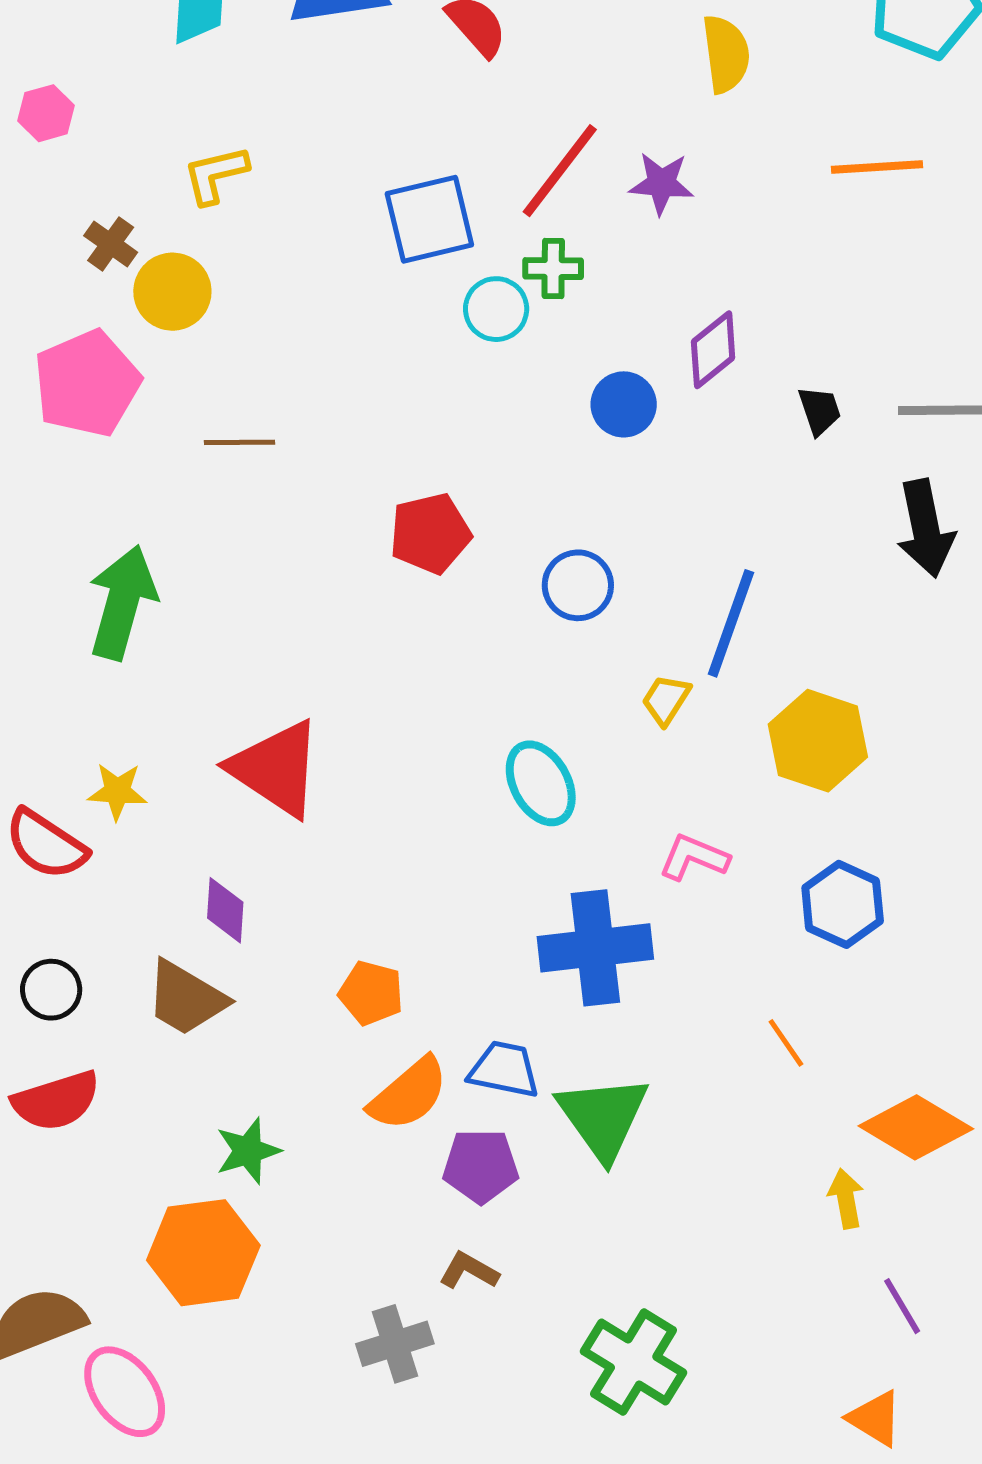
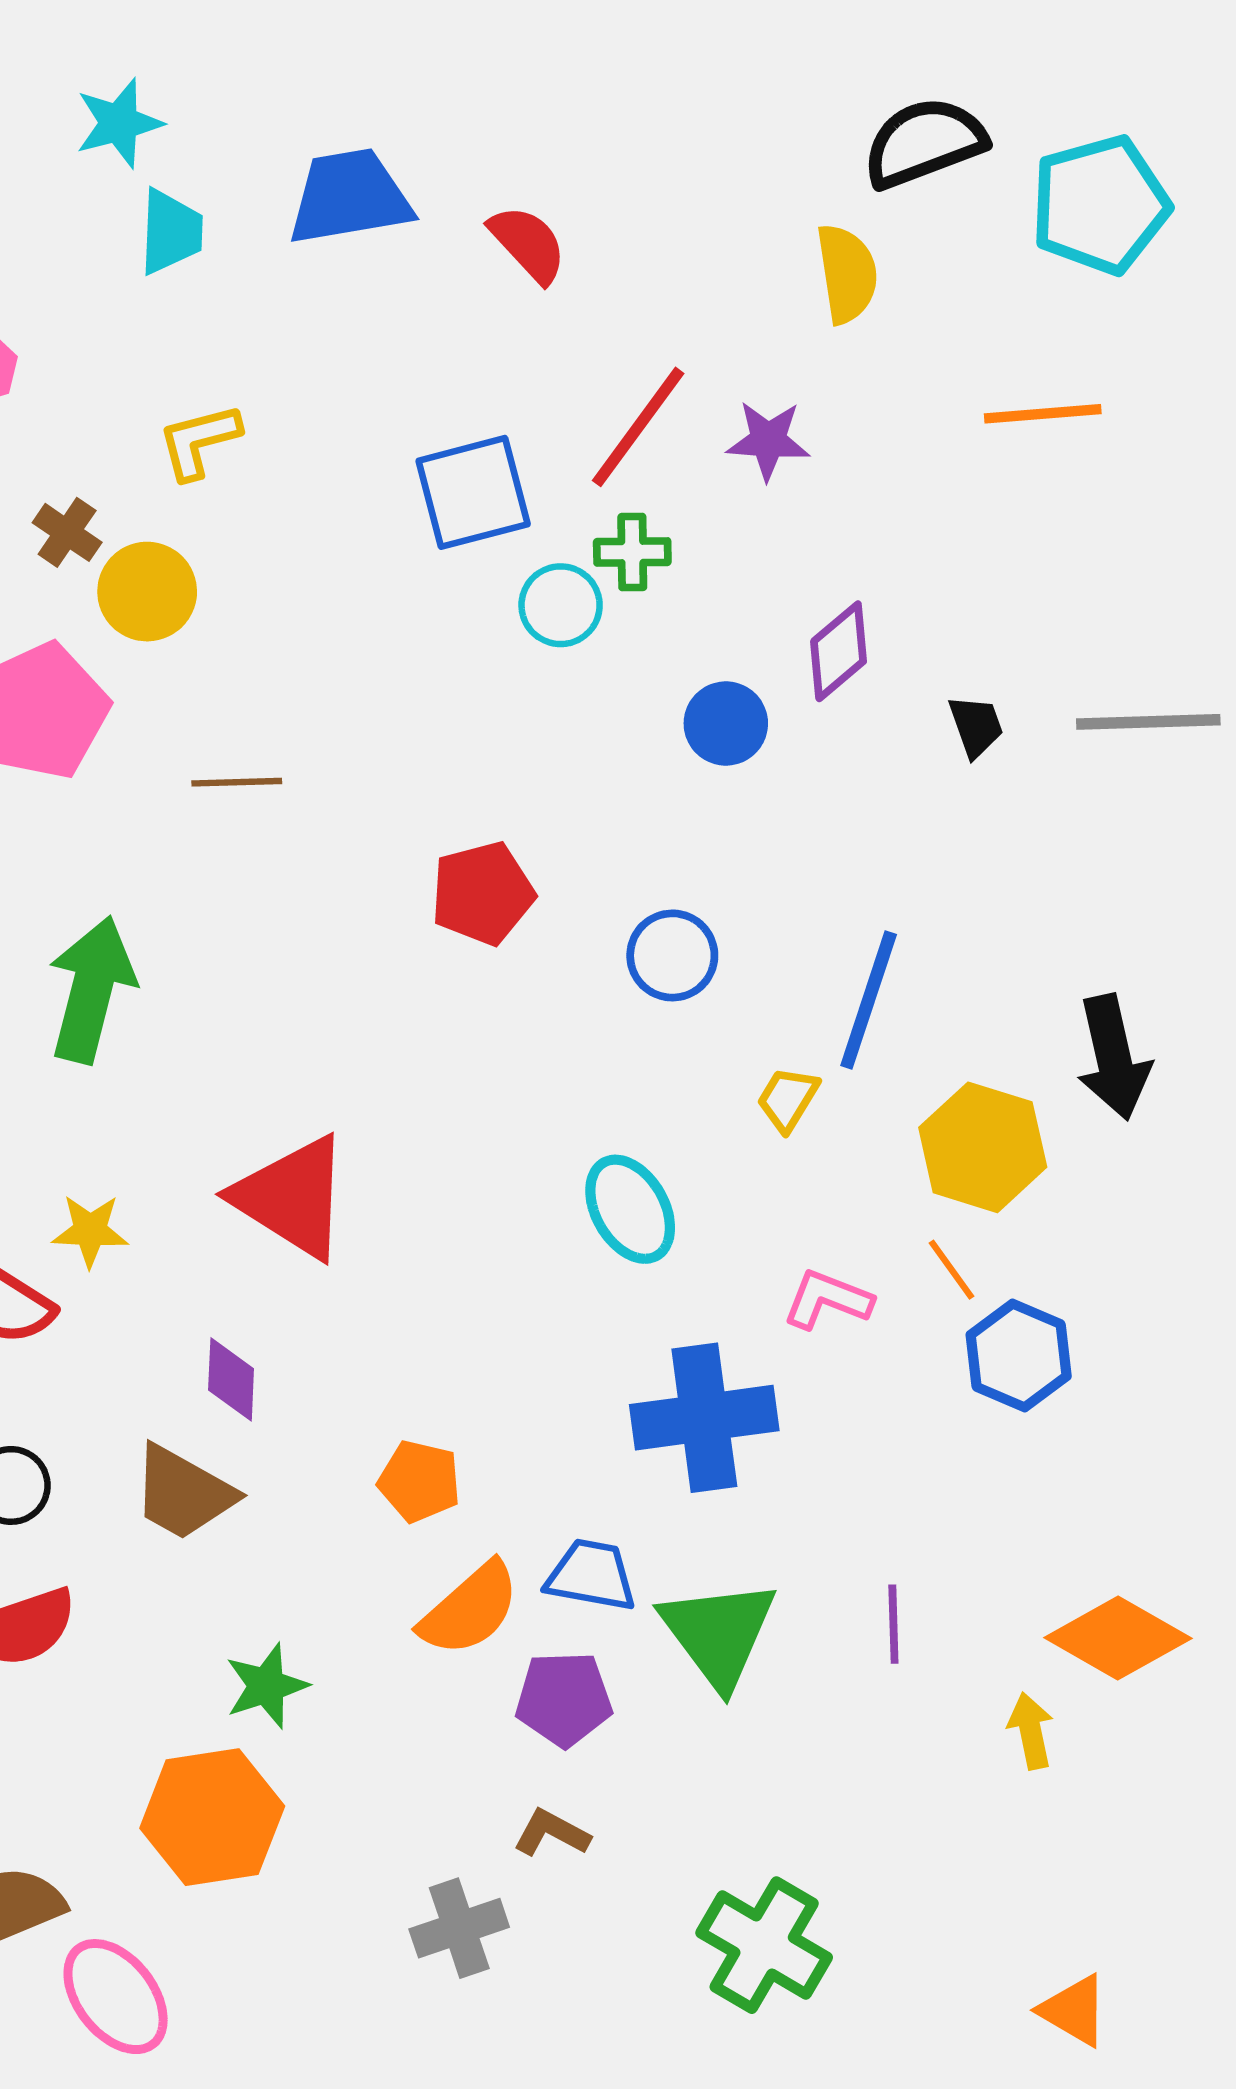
black arrow: (925, 528) -> (1113, 1057), moved
orange line: (786, 1043) -> (951, 1270), moved
purple line: (902, 1306) -> (893, 1624), moved, turned 30

